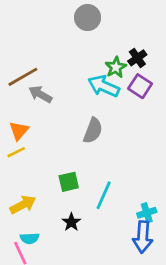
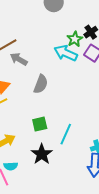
gray semicircle: (93, 131) -> (41, 84), moved
black star: (71, 222) -> (42, 154), size x1.5

